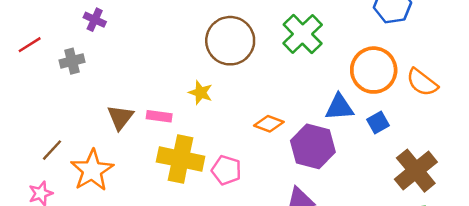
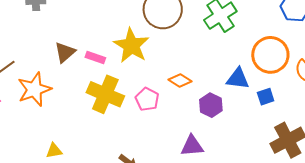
yellow star: (201, 93) -> (131, 45), size x1.8
purple hexagon: (313, 146) -> (211, 105), size x0.7
pink pentagon: (226, 170) -> (147, 99), moved

